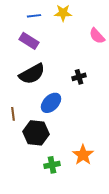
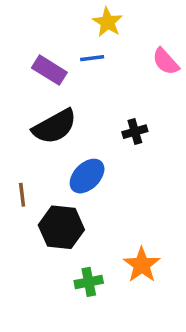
yellow star: (63, 13) -> (108, 22), turned 30
blue line: (34, 16) -> (92, 58), moved

